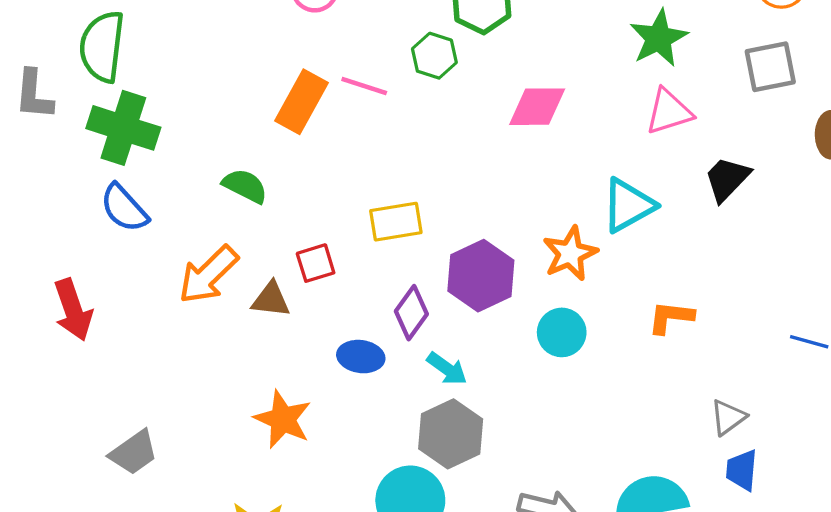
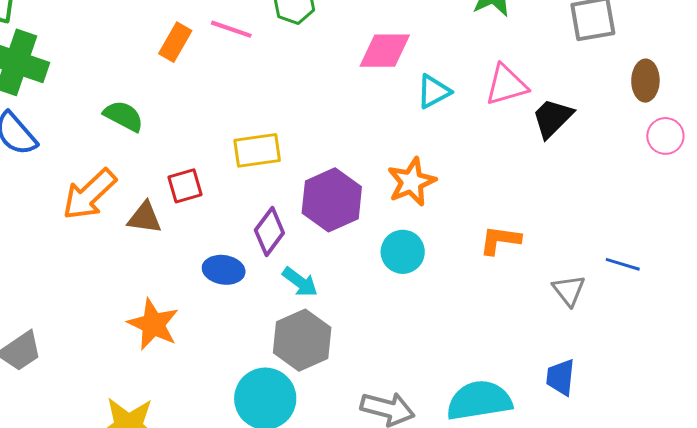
orange rectangle: (301, 102) -> (175, 42), size x0.7
pink triangle: (669, 112) -> (506, 85), moved
cyan triangle: (628, 205) -> (434, 91), moved, size x0.7
gray triangle: (728, 417) -> (569, 290), moved, turned -33

